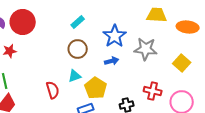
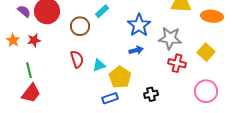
brown circle: (78, 49) -> (80, 26), moved
red semicircle: (53, 90) -> (77, 59), moved
red cross: (153, 91) -> (177, 63), moved

